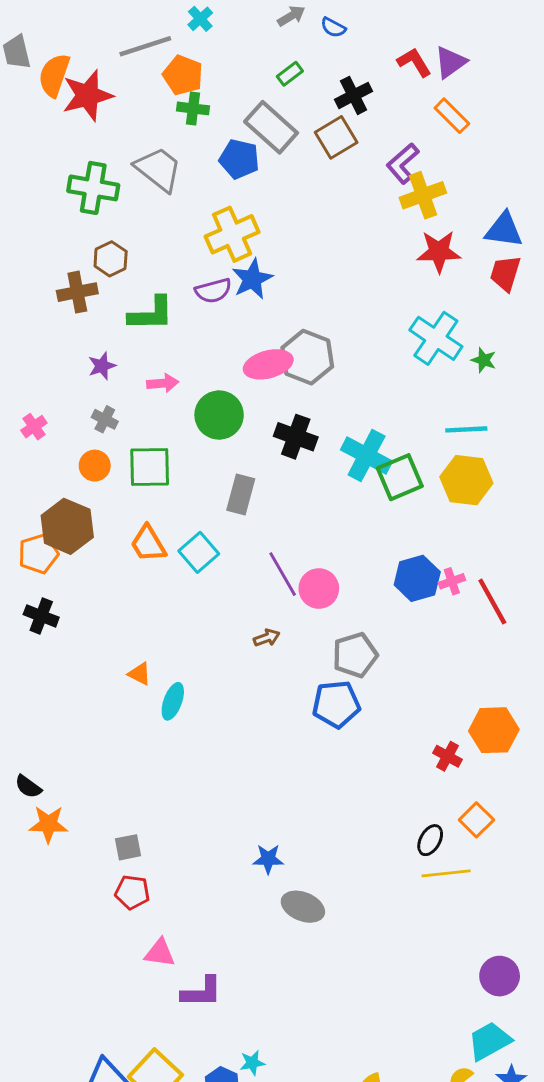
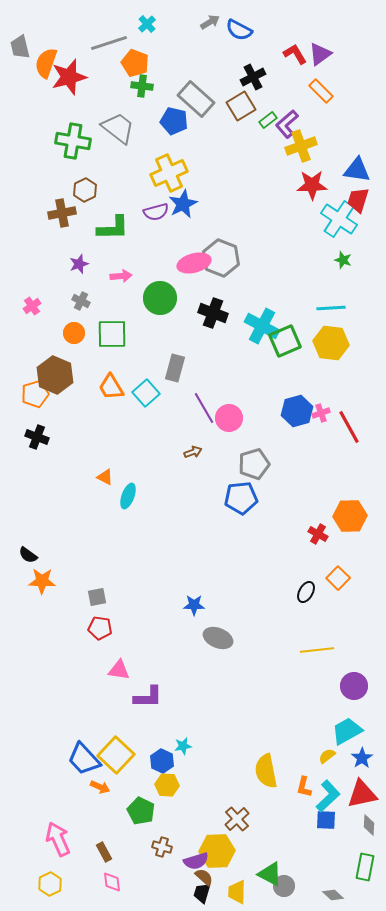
blue semicircle: (333, 27) -> (239, 30), size x1.5
green rectangle: (290, 74) -> (268, 120), moved
cyan cross: (436, 338) -> (339, 219), moved
gray rectangle: (241, 495) -> (175, 368), moved
yellow line: (446, 873) -> (317, 650), moved

